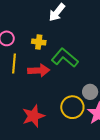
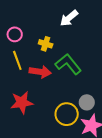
yellow line: (14, 64) -> (17, 60), turned -36
red star: (33, 116) -> (22, 103), moved

